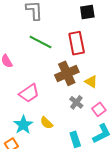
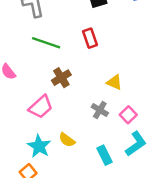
red rectangle: (77, 43) -> (90, 38), size x0.7
brown cross: (67, 73) -> (61, 78), moved, size x0.7

